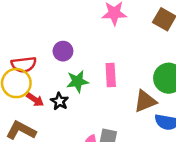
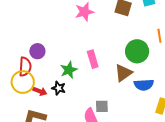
purple circle: (63, 51) -> (37, 51), moved
red semicircle: (24, 65) -> (25, 67), turned -66

